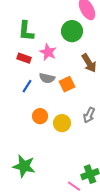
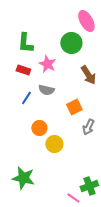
orange square: (67, 84) -> (74, 107), moved
yellow circle: (62, 123) -> (54, 144), moved

